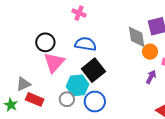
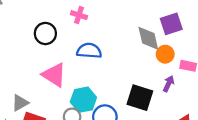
black circle: (45, 42) -> (45, 33), moved
pink triangle: (54, 62) -> (54, 75), turned -35
black square: (93, 70) -> (140, 98), moved, turned -30

